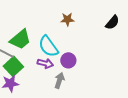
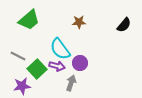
green trapezoid: (20, 39) -> (29, 20), moved
green square: (13, 66) -> (37, 69), moved

